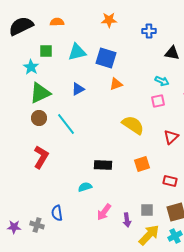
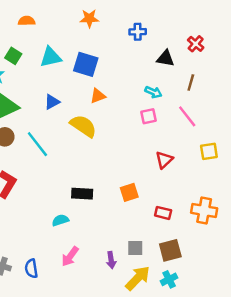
green square: (46, 51) -> (13, 56), turned 32
yellow semicircle: (133, 125) -> (83, 126), moved
pink arrow: (104, 212) -> (70, 256), moved
blue semicircle: (57, 213) -> (31, 269), moved

